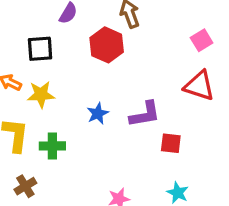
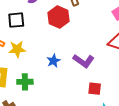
purple L-shape: (145, 114) -> (84, 61), turned 45
red square: (171, 143) -> (95, 89), moved

